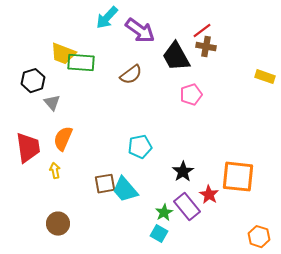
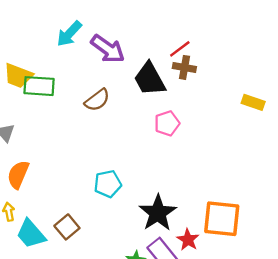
black star: (183, 172) -> (158, 213), size x1.5
brown square: (105, 184) -> (67, 227), turned -30
cyan trapezoid: (125, 190) -> (31, 234), moved

